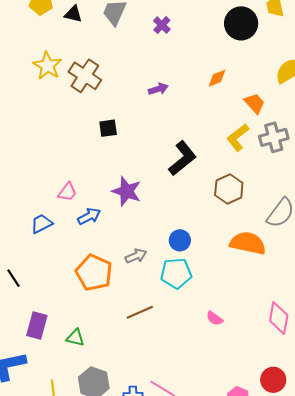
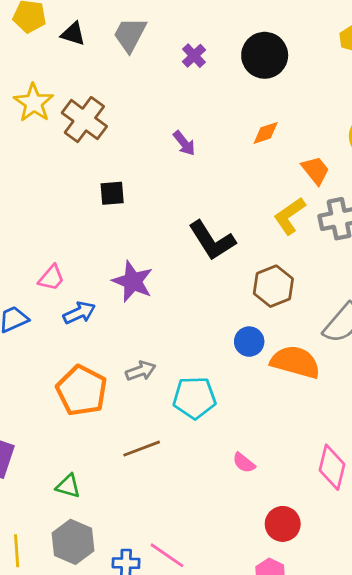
black circle: (241, 23) -> (265, 55), moved
purple arrow: (158, 89) -> (184, 143), turned 66
black L-shape: (182, 158) -> (212, 240), turned 93
blue circle: (180, 240) -> (249, 342), moved
green triangle: (75, 338) -> (68, 486), moved
red circle: (273, 380) -> (283, 524), moved

